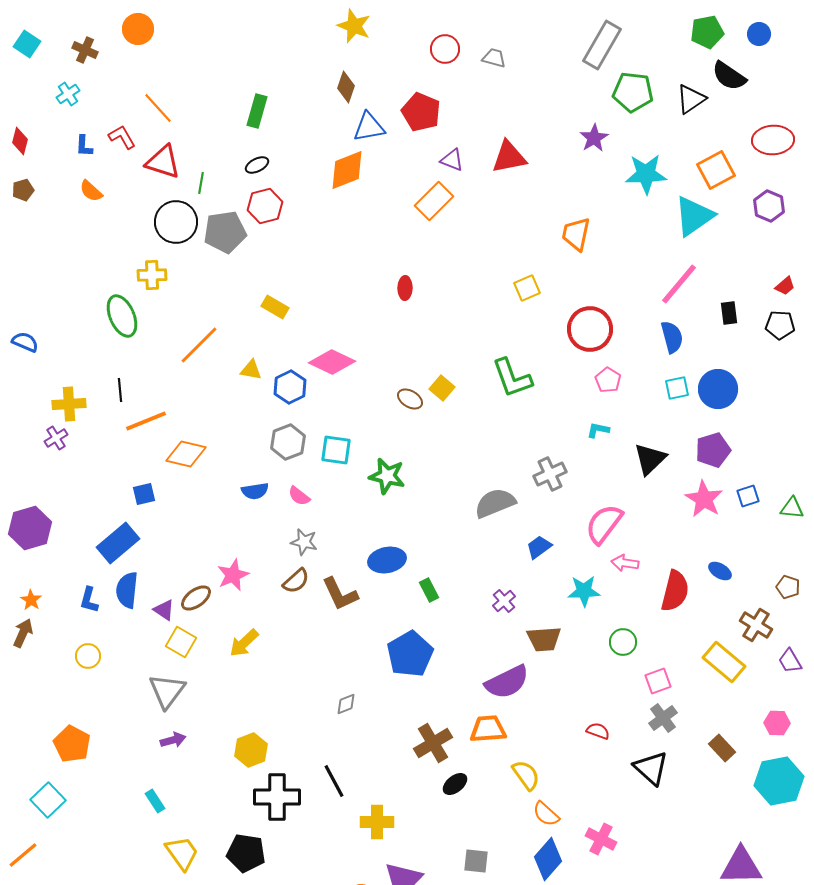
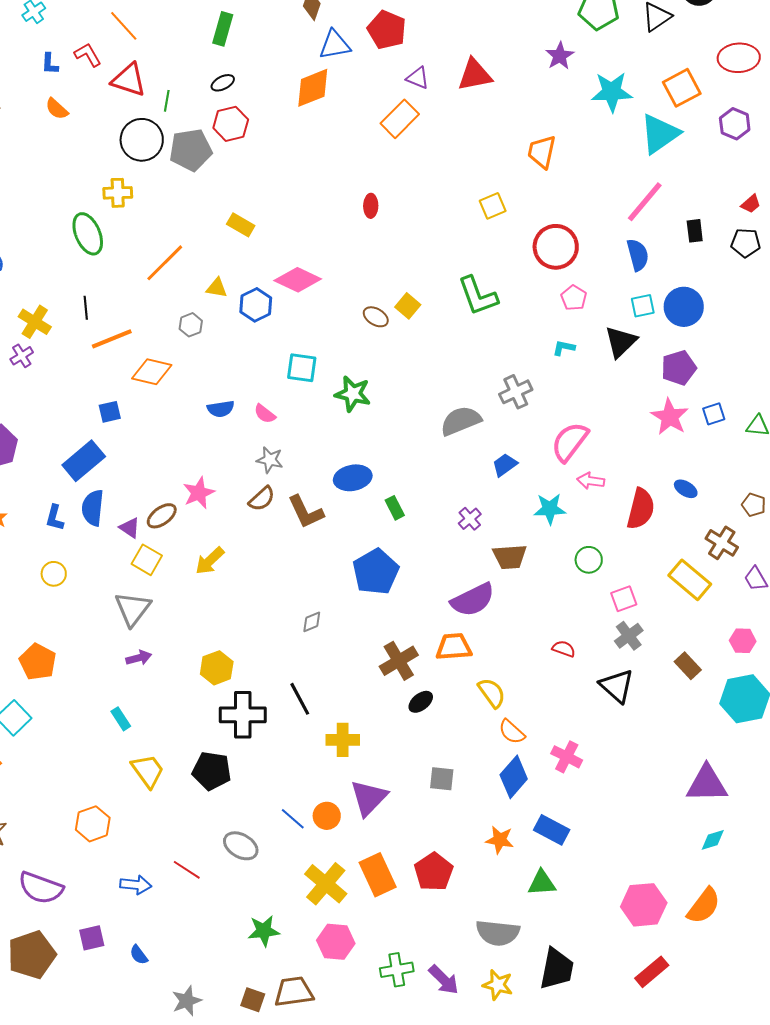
yellow cross: (69, 404) -> (35, 322), turned 36
gray hexagon: (288, 442) -> (191, 325), moved, size x0.7
black triangle: (650, 459) -> (621, 342), moved

